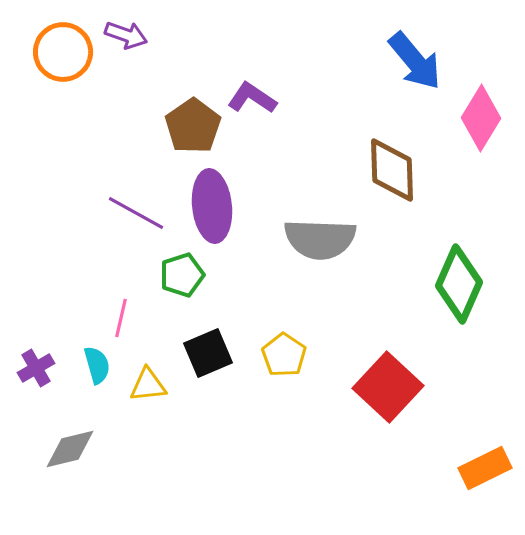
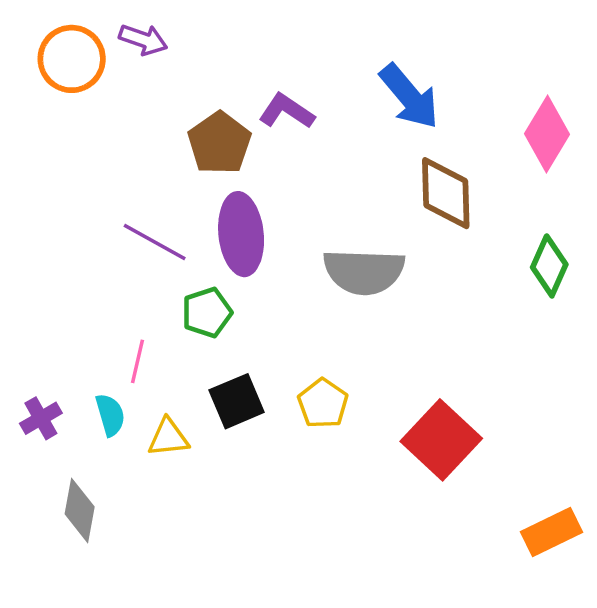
blue arrow: (415, 61) -> (409, 96), moved
green diamond: (459, 284) -> (549, 266), moved, size x0.7
gray diamond: (70, 449) -> (80, 510), turned -66

